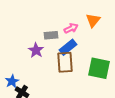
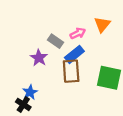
gray rectangle: (51, 35) -> (56, 41), turned 40
blue star: (12, 81) -> (30, 92), moved

